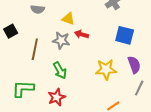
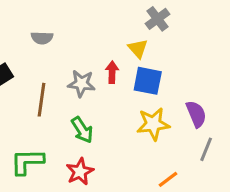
yellow triangle: (68, 19) -> (138, 49), moved, turned 32
red arrow: (82, 34) -> (112, 72), turned 80
blue square: (125, 35) -> (148, 81), moved

